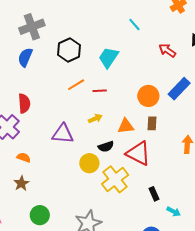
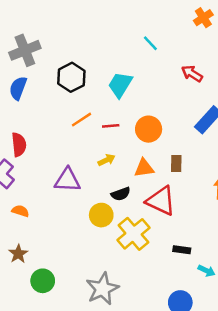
orange circle: (148, 96) -> (149, 129), moved
brown star: (21, 183) -> (18, 254), moved
black rectangle: (154, 194) -> (182, 250), turned -56

